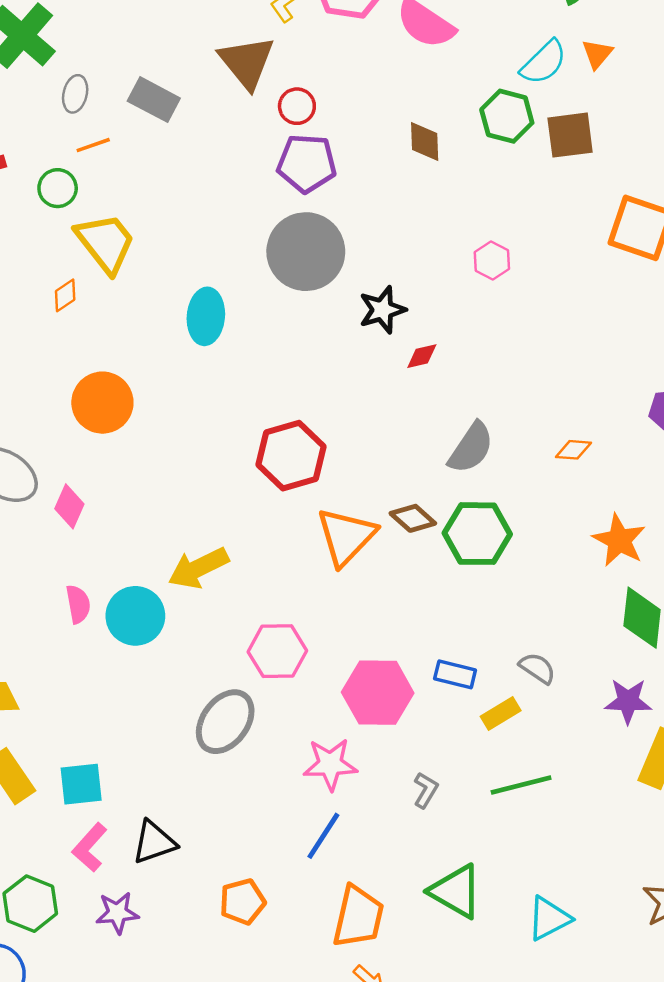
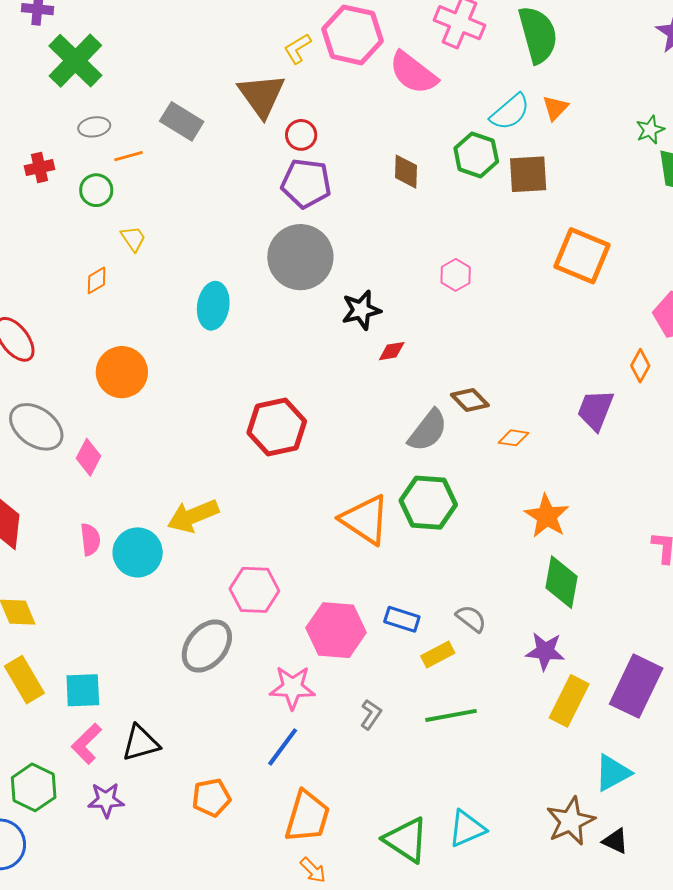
gray ellipse: (75, 94) -> (94, 127), moved, turned 64
yellow trapezoid: (105, 243) -> (133, 239), size x0.5
brown diamond: (413, 518) -> (470, 400), moved
orange triangle: (346, 536) -> (365, 520), moved, turned -44
green triangle: (456, 891) -> (406, 840), moved

